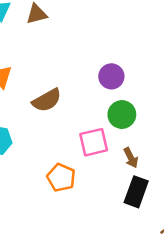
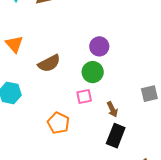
green circle: (122, 115) -> (93, 72), moved
pink square: (94, 142) -> (84, 97), size x0.7

